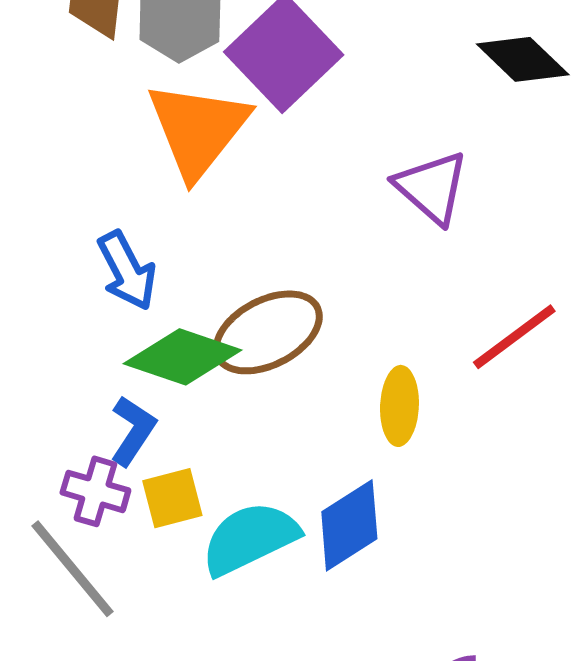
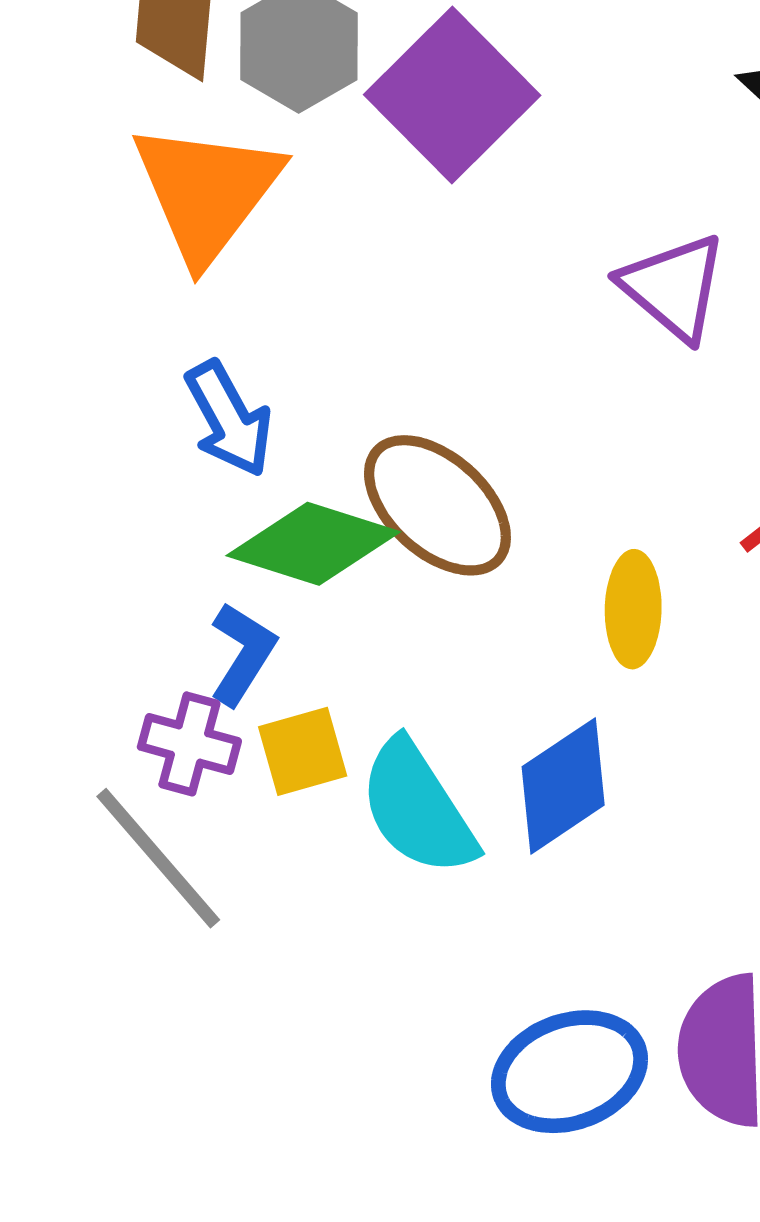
orange triangle: (198, 129) -> (207, 192), moved
brown ellipse: (268, 332) -> (437, 505), turned 71
cyan semicircle: (250, 538) -> (418, 808), turned -96

